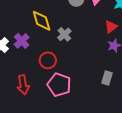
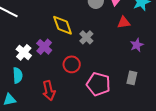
red triangle: (111, 27) -> (124, 22), moved, turned 32
pink pentagon: (59, 85) -> (98, 84), moved

